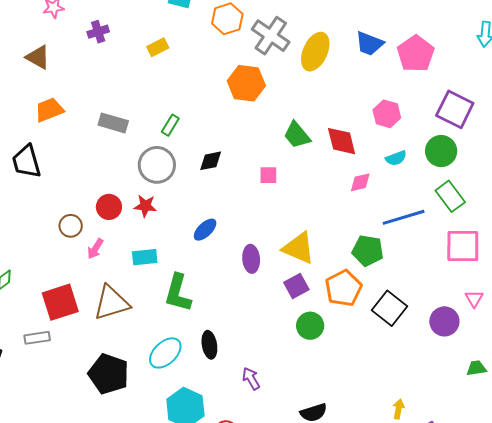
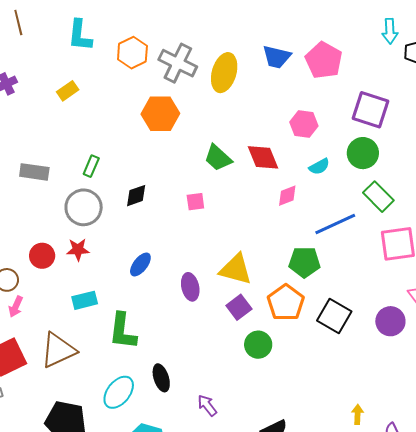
pink arrow: (95, 249) -> (16, 307), moved

